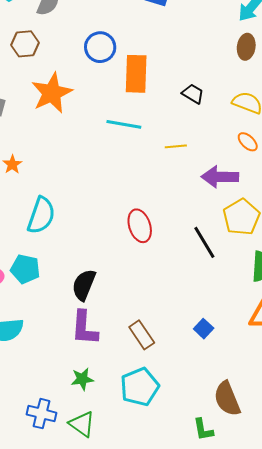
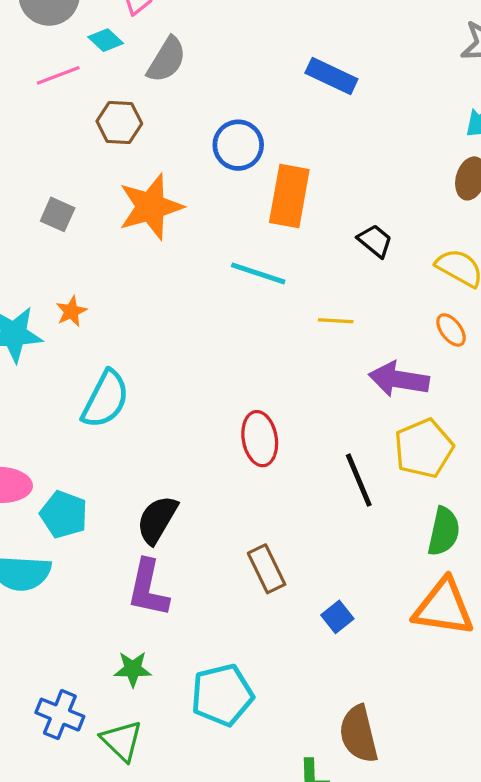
cyan pentagon: (25, 269) -> (64, 514), moved
brown rectangle: (142, 335) -> (267, 569), moved

